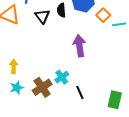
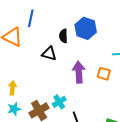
orange square: (103, 15) -> (104, 74), moved, turned -32
black triangle: (42, 16) -> (49, 54), moved, turned -42

